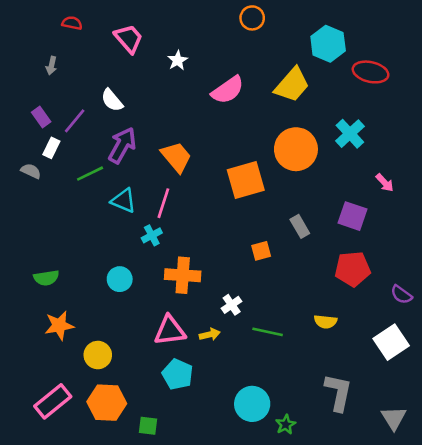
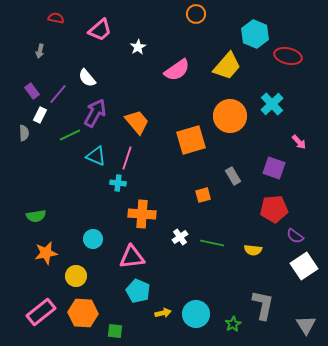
pink trapezoid: (129, 39) -> (100, 30), turned 90
gray semicircle: (31, 171) -> (24, 133), turned 63
cyan cross: (152, 235) -> (118, 183), turned 35
cyan circle: (120, 279) -> (93, 239), moved
purple semicircle: (401, 295) -> (295, 236), moved
green line: (268, 332) -> (212, 243), moved
yellow arrow: (210, 334) -> (163, 313), moved
green star: (286, 424) -> (233, 324), moved

